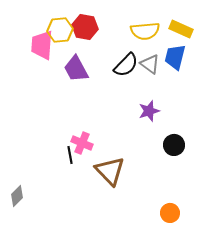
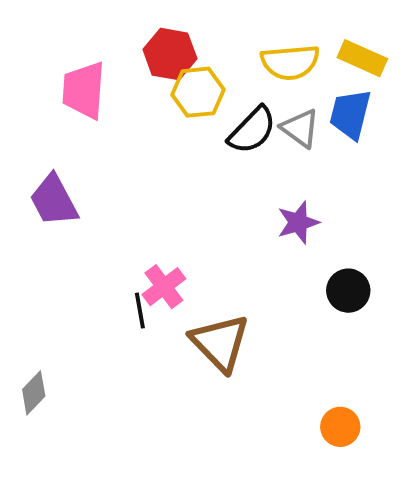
yellow hexagon: (60, 30) -> (198, 92), moved
purple trapezoid: (76, 69) -> (54, 200), moved
pink cross: (82, 143) -> (164, 287), turned 30

